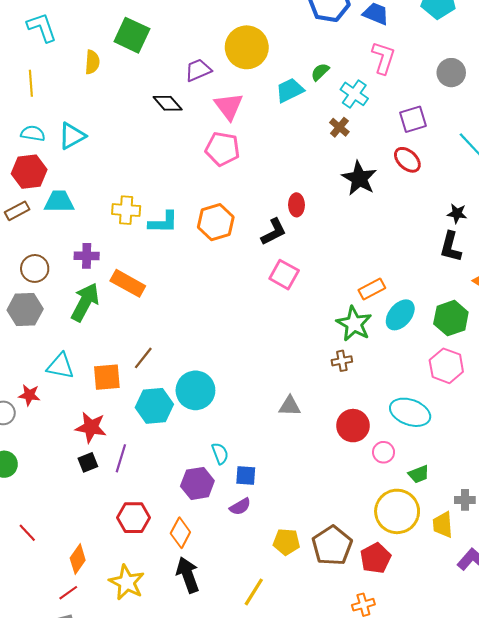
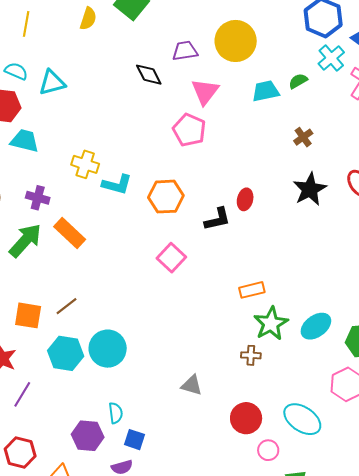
cyan cross: (354, 94) -> (331, 58), moved
pink square: (284, 275) -> (171, 258), moved
orange rectangle: (372, 289) -> (252, 290), moved

